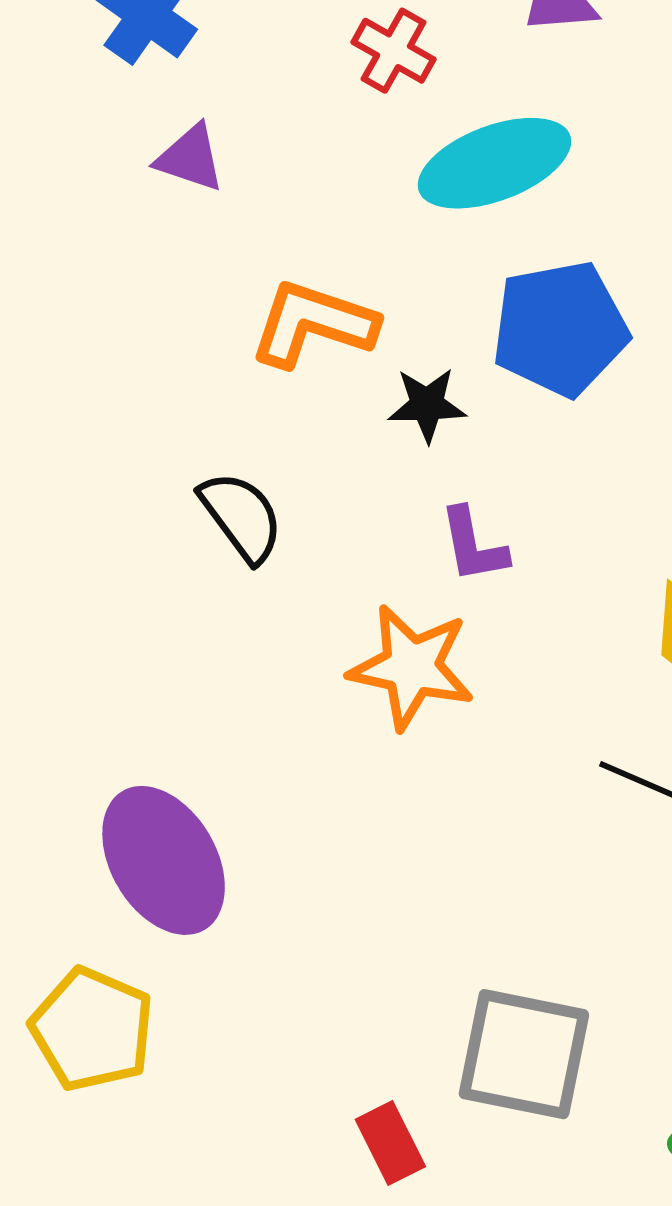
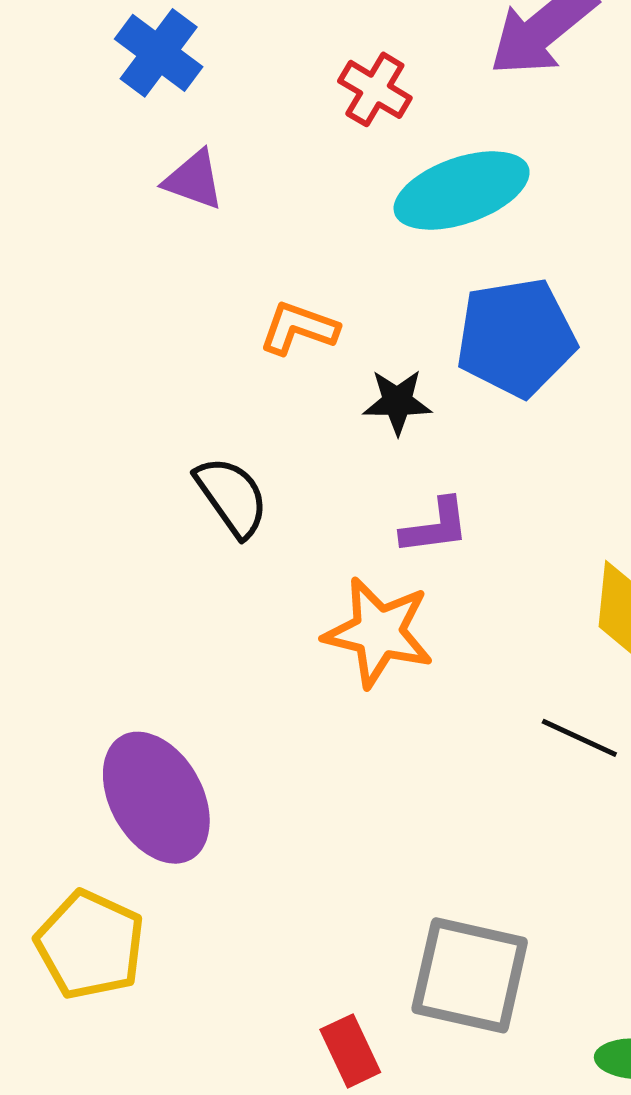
orange L-shape: (313, 324) -> (299, 328), size x0.7
purple L-shape: (473, 545) -> (435, 526), turned -88

